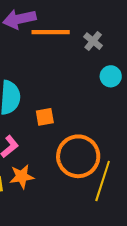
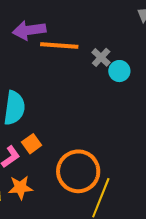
cyan circle: (111, 76) -> (119, 71), moved
orange square: (45, 117) -> (32, 144), moved, turned -30

